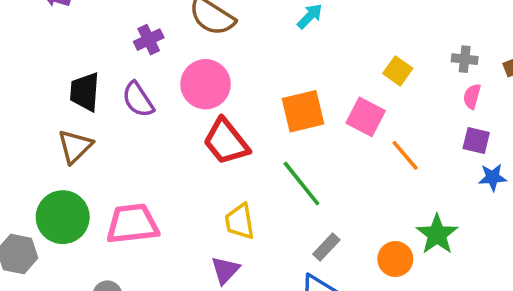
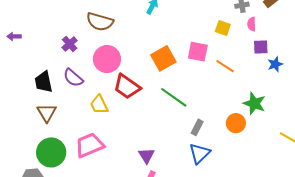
yellow square: (398, 71) -> (223, 28), moved
yellow trapezoid: (240, 222) -> (99, 105), moved

